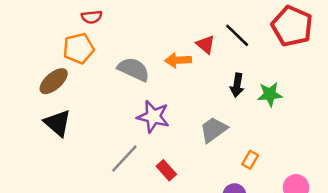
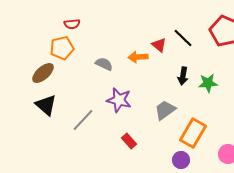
gray semicircle: (134, 69) -> (104, 64), size x0.7
gray line: (124, 158) -> (83, 120), moved
orange rectangle: (250, 160) -> (193, 133), size x2.0

